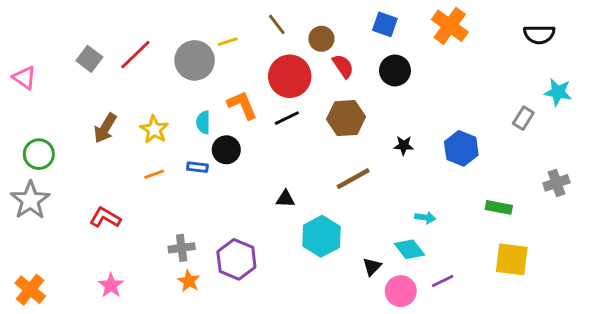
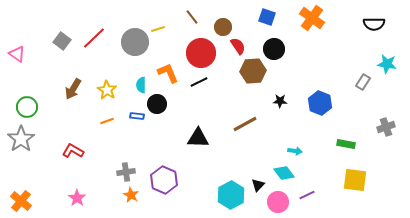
brown hexagon: (346, 118) -> (253, 71), moved
black triangle: (285, 199) -> (198, 138), size x1.6
cyan hexagon: (321, 236) -> (231, 195), moved

